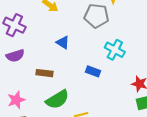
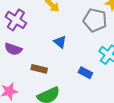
purple semicircle: (15, 56) -> (13, 49), turned 30

